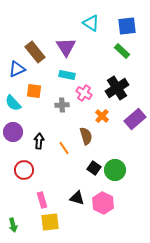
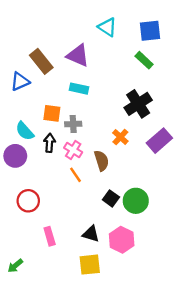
purple triangle: (66, 47) -> (78, 55), turned -35
orange square: (34, 91) -> (52, 113), moved
pink cross: (84, 93) -> (73, 150), moved
cyan semicircle: (13, 103) -> (25, 131), moved
black arrow: (39, 141) -> (50, 143), moved
yellow square: (50, 222) -> (90, 265), moved
green arrow: (13, 225) -> (15, 266), turned 64

